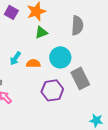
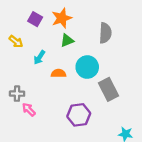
cyan arrow: (15, 58) -> (39, 57), moved
purple hexagon: (52, 90) -> (79, 115), moved

